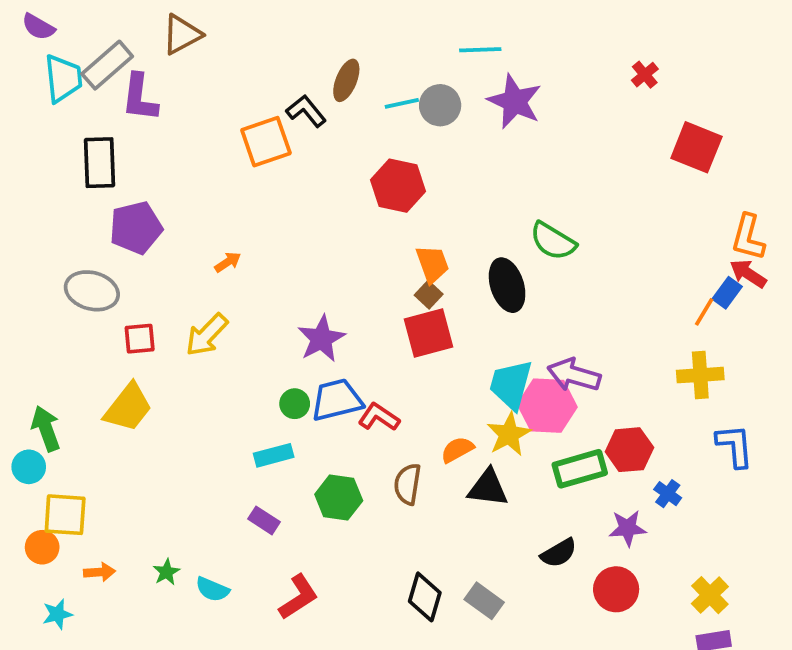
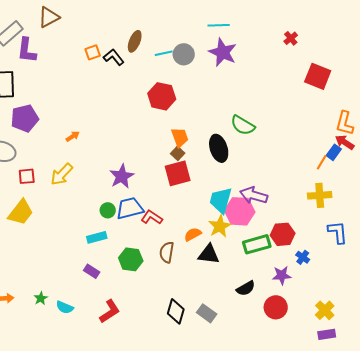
cyan line: (480, 50) -> (219, 25), moved
orange square: (266, 142) -> (93, 52), moved, size x0.6

